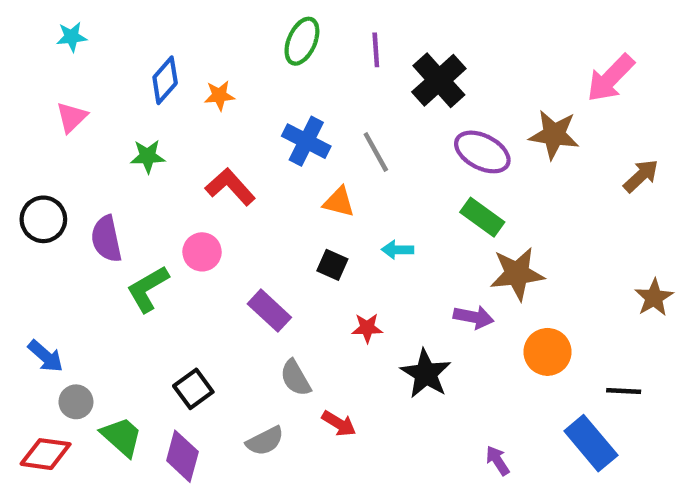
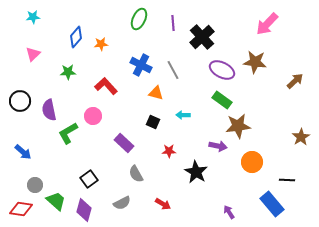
pink arrow: (611, 78) -> (267, 24), moved
blue arrow: (46, 356) -> (23, 152), moved
red arrow: (339, 424) -> (163, 204), moved

